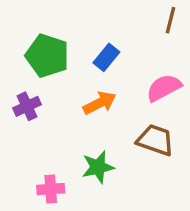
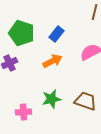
brown trapezoid: (155, 140) -> (86, 101), moved

